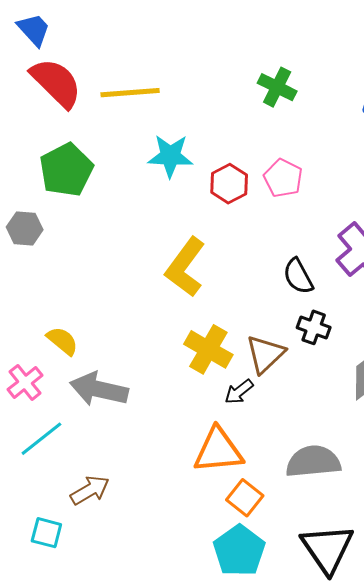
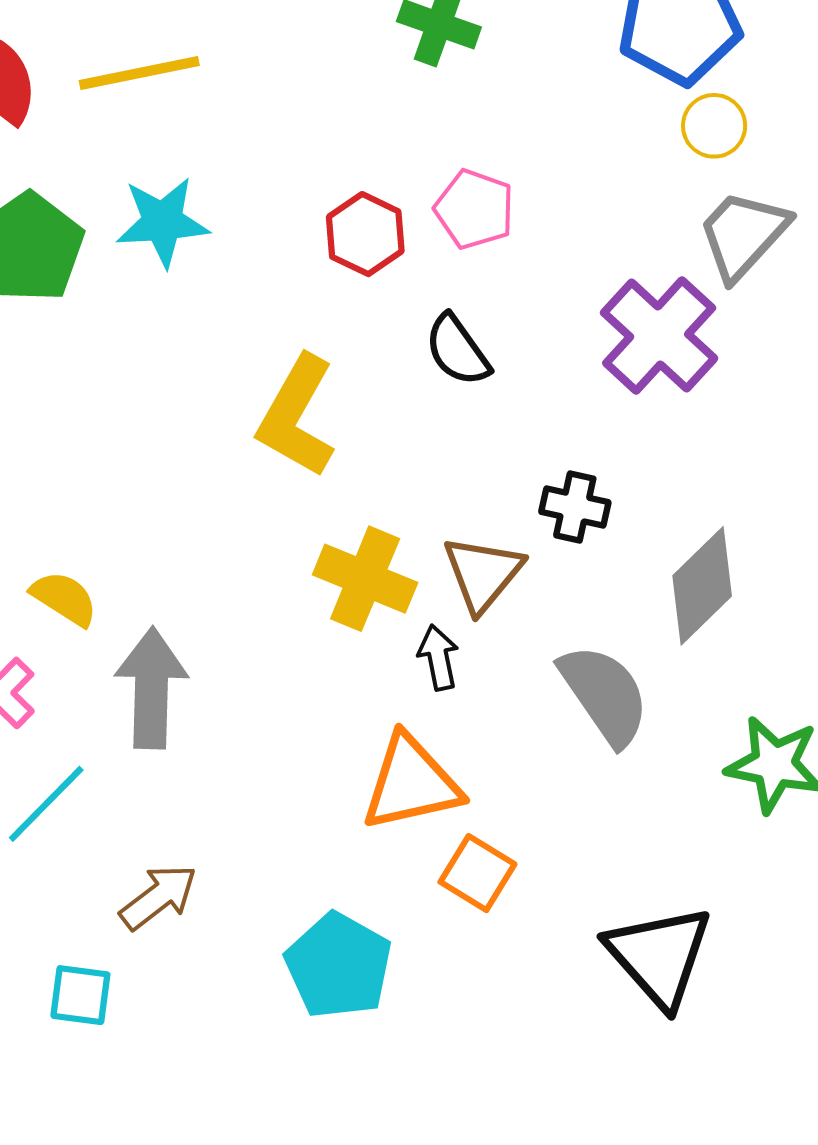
cyan star: (170, 156) -> (162, 222), moved
black semicircle: (298, 276) -> (457, 350), moved
gray arrow: (99, 389) -> (151, 688), turned 86
black arrow: (239, 392) -> (438, 657), turned 124
gray semicircle: (313, 461) -> (605, 695), moved, turned 68
cyan pentagon: (239, 551) -> (339, 966), moved

